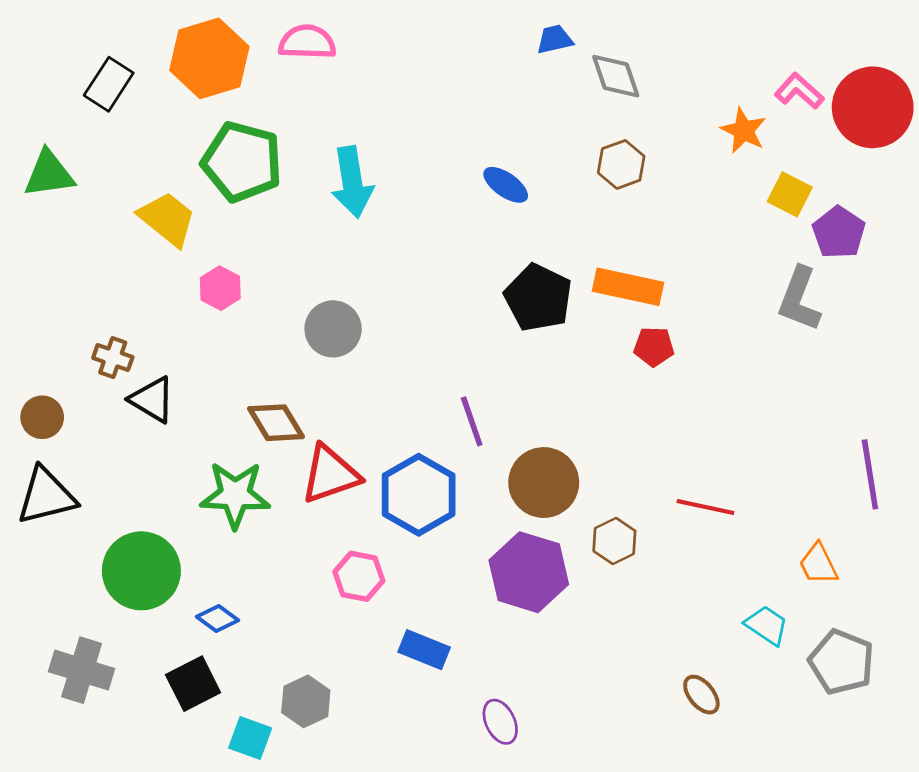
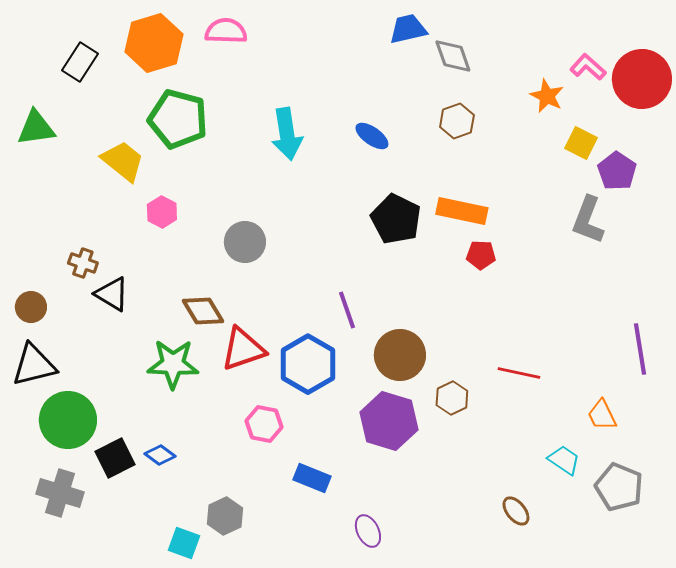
blue trapezoid: (555, 39) -> (408, 29), size x1.4
cyan arrow: (352, 182) -> (287, 134), moved
green circle: (141, 571) -> (68, 420), moved
black square: (193, 684) -> (115, 458), moved

